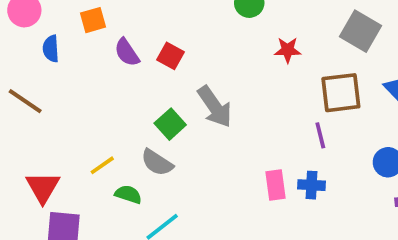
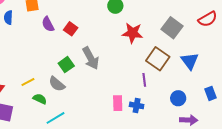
red star: (288, 50) -> (132, 33), size x1.5
brown square: (341, 93) -> (158, 59), turned 35

